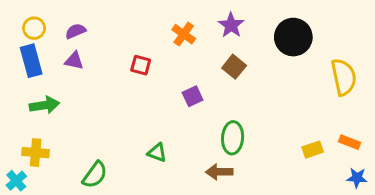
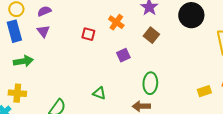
orange cross: (184, 34) -> (116, 22), moved
purple triangle: (74, 61) -> (43, 31), turned 40

